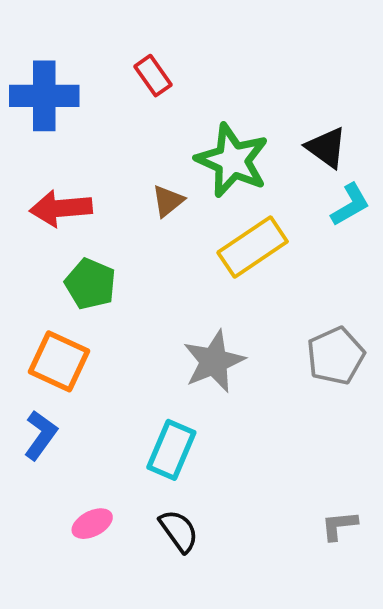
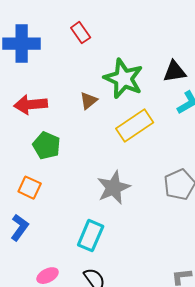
black triangle: (326, 147) -> (175, 72), turned -45
orange square: (59, 361) -> (30, 188), size x0.7

